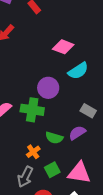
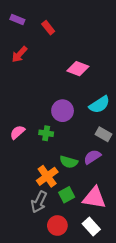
cyan semicircle: (78, 71) -> (99, 105), moved
green cross: (32, 110) -> (46, 133), size x0.6
orange cross: (33, 152) -> (47, 176), size x1.5

